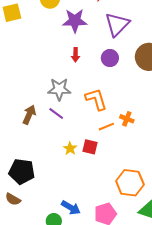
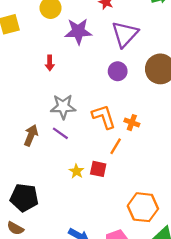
red arrow: (76, 55) -> (50, 63), moved
orange cross: (127, 119) -> (132, 123), moved
orange line: (106, 127) -> (116, 146), turned -35

